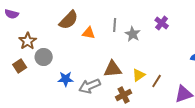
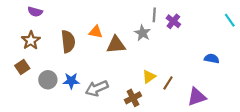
purple semicircle: (12, 14) -> (35, 12), moved
brown semicircle: (69, 20) -> (68, 41), moved, turned -50
gray line: (115, 25) -> (154, 15), moved
gray circle: (44, 57) -> (48, 80), moved
brown triangle: (113, 69) -> (116, 45), moved

